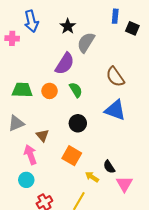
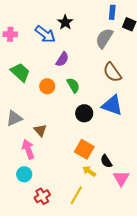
blue arrow: (31, 21) -> (45, 34), moved, turned -40
gray semicircle: (86, 42) -> (104, 38), moved
purple semicircle: (65, 64) -> (62, 59), size x0.7
green trapezoid: (22, 90) -> (20, 72), moved, turned 40
black circle: (78, 123) -> (84, 113), moved
orange square: (72, 156) -> (84, 149), moved

